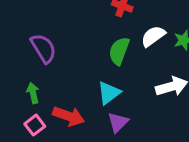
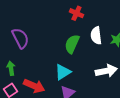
white semicircle: (153, 36) -> (96, 36), turned -66

